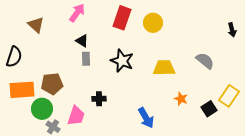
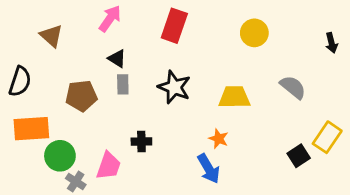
yellow circle: (153, 23) -> (254, 33), moved
brown pentagon: (52, 84) -> (81, 96), moved
orange star: (181, 99) -> (219, 139), moved

